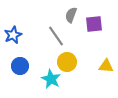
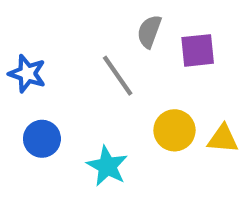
blue star: (13, 35) -> (27, 74), turned -30
yellow circle: (67, 62) -> (174, 130), moved

